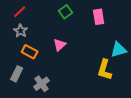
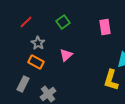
green square: (66, 12) -> (63, 22), moved
gray star: (21, 31) -> (38, 43), moved

